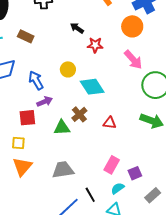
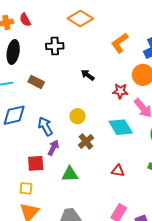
red star: (95, 45) -> (120, 91), moved
cyan diamond: (92, 87) -> (121, 127), moved
purple arrow: (45, 102) -> (53, 148), turned -42
brown cross: (79, 114) -> (86, 142), moved

